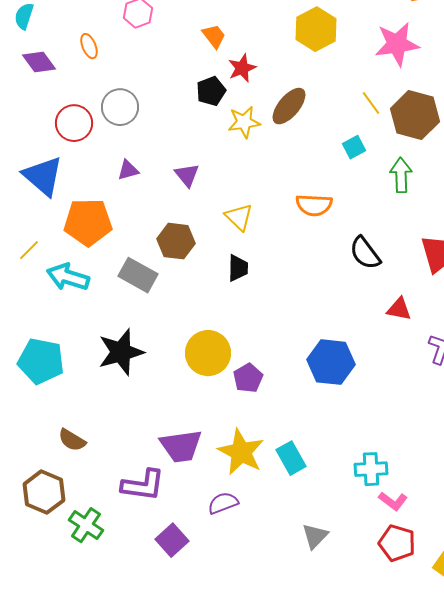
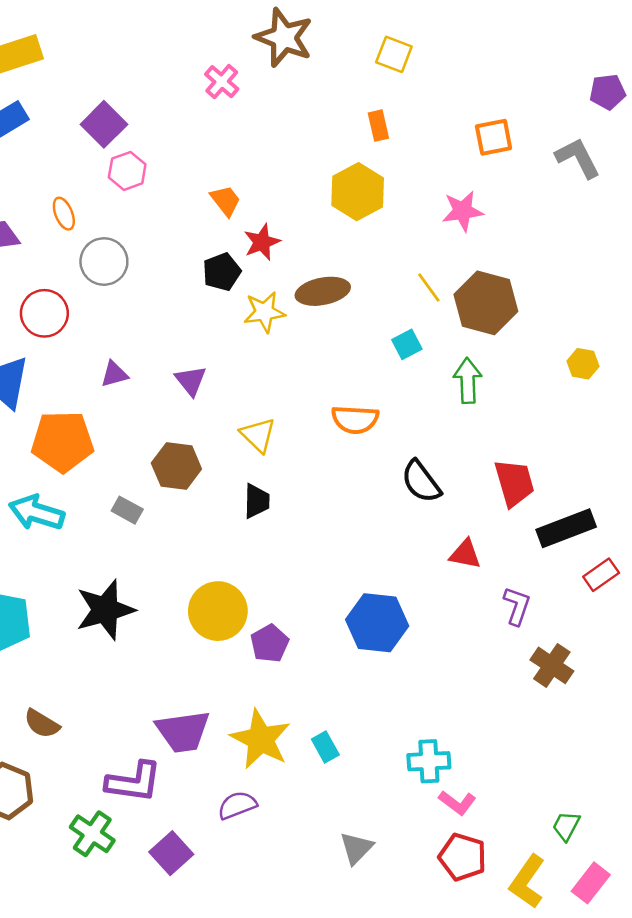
pink star: (397, 44) -> (463, 211), size x0.7
brown ellipse: (289, 106) -> (323, 291), turned 39
gray circle: (120, 107) -> (104, 262), moved
gray rectangle: (138, 275) -> (127, 510), size x0.6
cyan rectangle: (291, 458) -> (325, 747), size x0.7
green cross: (86, 525) -> (92, 834), moved

